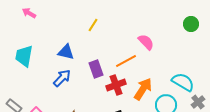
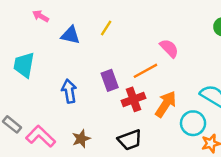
pink arrow: (29, 13) -> (41, 16), moved
blue triangle: (66, 52) -> (70, 35), moved
blue arrow: (62, 78) -> (69, 91), turned -54

